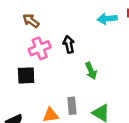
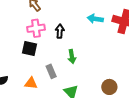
black square: (26, 75) -> (30, 49), moved
gray rectangle: (72, 106) -> (51, 71), moved, turned -32

